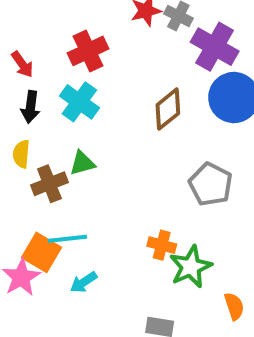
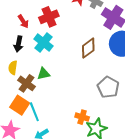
red arrow: (22, 64) -> (23, 21), moved
brown cross: (49, 184) -> (26, 83), turned -36
cyan line: (67, 239) -> (34, 112), turned 72
orange square: (41, 252) -> (20, 105), moved

